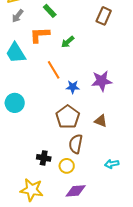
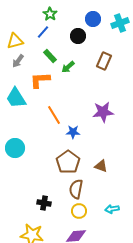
green arrow: (68, 42) -> (68, 67), moved
purple star: (102, 81) -> (103, 112), moved
yellow circle: (67, 166) -> (79, 211), moved

